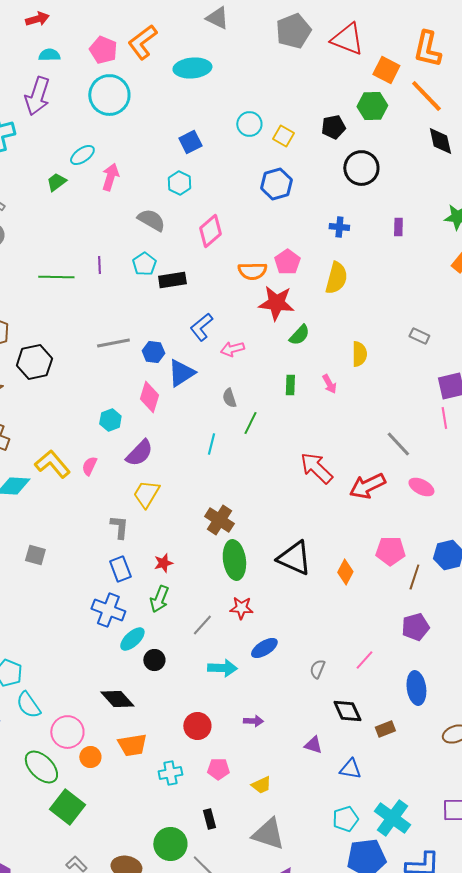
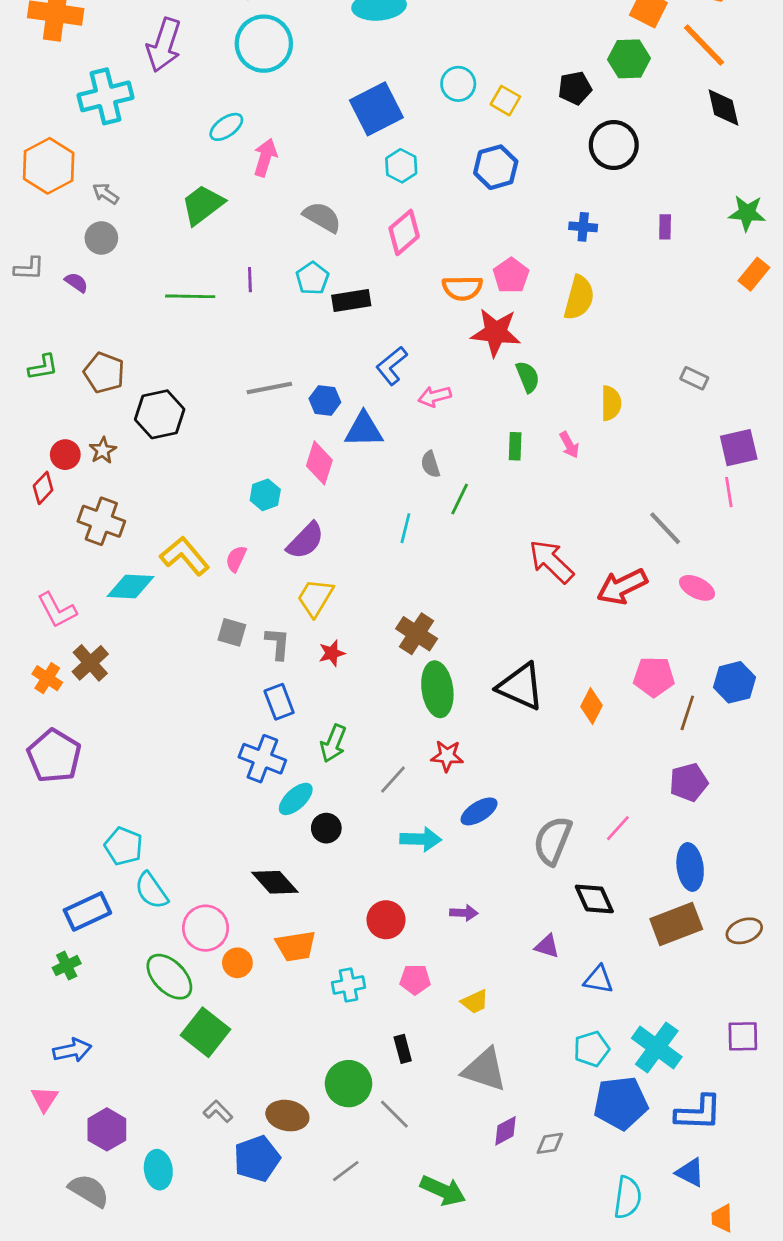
blue square: (190, 142) -> (376, 109), size x1.6
green trapezoid: (56, 182) -> (203, 205), moved, size x1.6
cyan hexagon: (179, 183) -> (401, 166), moved
green semicircle: (299, 335) -> (528, 377), turned -65
blue triangle: (181, 373) -> (364, 430), turned 32
gray square: (35, 555) -> (232, 632), moved
red star: (163, 563) -> (332, 653), moved
gray semicircle: (317, 669) -> (553, 841), size x1.8
brown rectangle: (385, 729) -> (676, 924), moved, size x1.8

